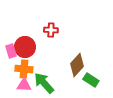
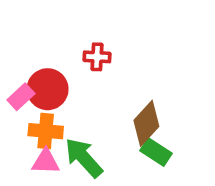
pink rectangle: (11, 51) -> (21, 97), turned 64
green rectangle: (91, 80) -> (156, 152), moved

